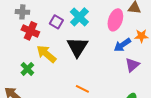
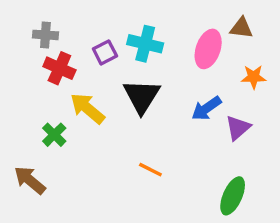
cyan cross: (79, 17) -> (145, 44), turned -30
purple square: (56, 22) -> (105, 52), turned 32
blue arrow: (122, 45) -> (206, 108), moved

